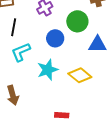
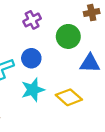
blue circle: (55, 38) -> (31, 58), moved

